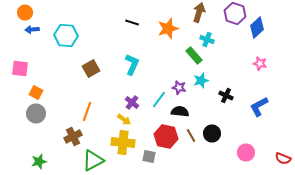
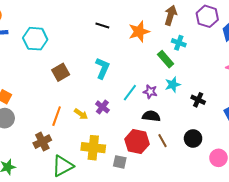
cyan line: (159, 100) -> (130, 93), moved
yellow arrow: (124, 120) -> (81, 114), moved
black circle: (212, 134) -> (193, 138), moved

